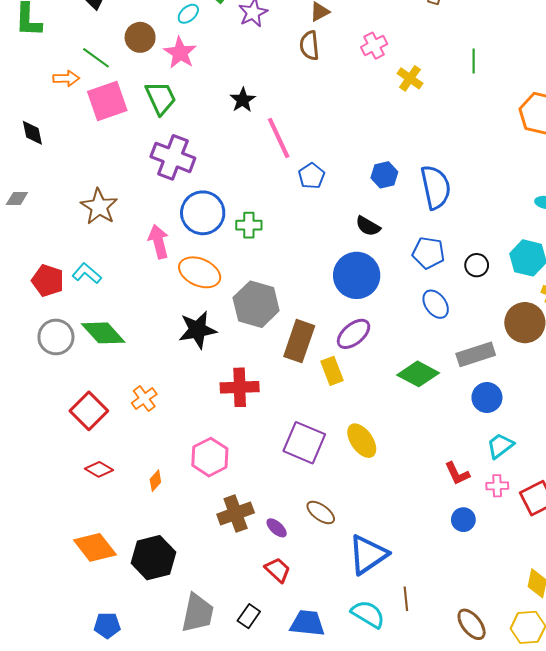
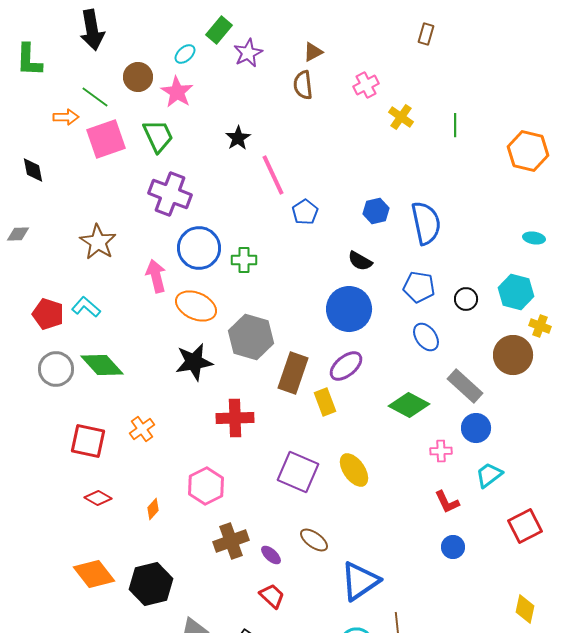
green line: (474, 61) -> (455, 125), moved
gray rectangle: (476, 354) -> (465, 386), turned 60
red square: (89, 411) -> (88, 441), turned -33
pink cross: (497, 486) -> (441, 451), moved

